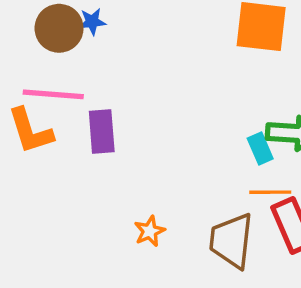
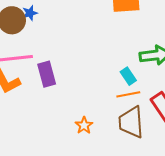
cyan rectangle: (260, 149) -> (128, 76), moved
orange line: (270, 192) -> (128, 94), moved

